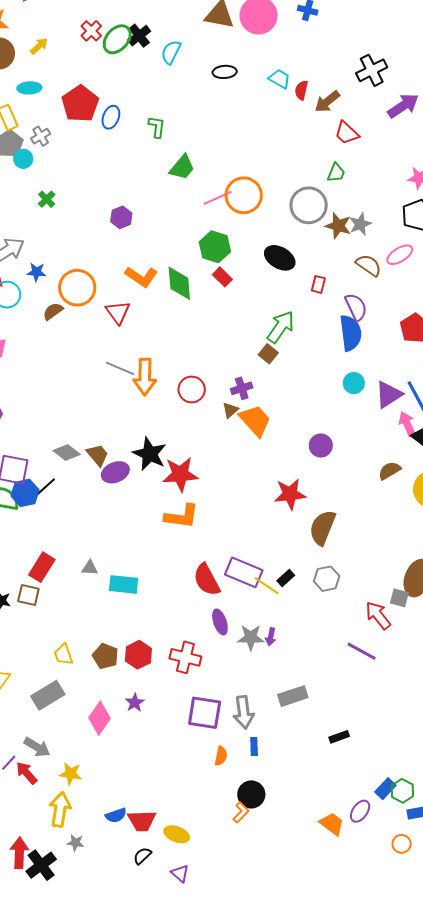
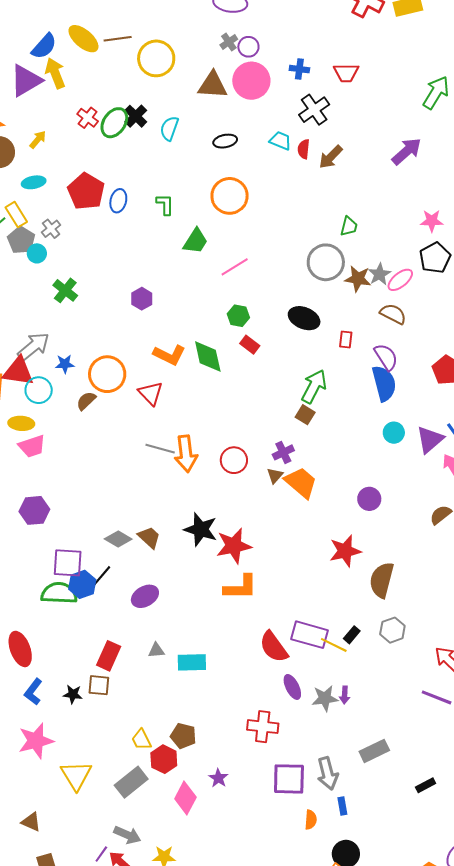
black cross: (372, 70) -> (314, 110), moved
red trapezoid: (347, 133) -> (346, 73), moved, turned -36
orange circle: (244, 195) -> (230, 196), moved
green cross: (47, 199) -> (65, 290), size x1.4
green hexagon: (215, 247) -> (238, 316), size x0.7
pink ellipse: (400, 255) -> (400, 280), moved
purple ellipse: (115, 472) -> (145, 596), moved
red hexagon: (138, 655) -> (164, 759), moved

